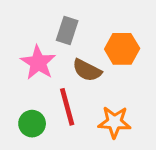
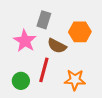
red line: (67, 107) -> (44, 70), turned 30

